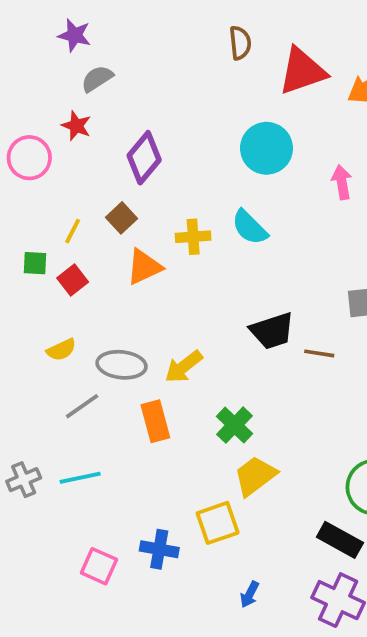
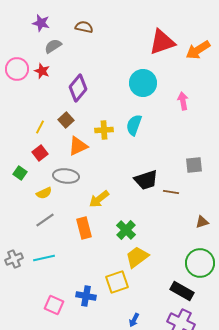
brown semicircle: (240, 43) -> (84, 27), moved, turned -72
pink circle: (29, 158) -> (17, 69), moved
cyan semicircle: (250, 227) -> (134, 125), turned 65
green square: (35, 263) -> (20, 173), moved, turned 32
yellow semicircle: (61, 350) -> (44, 193), moved
gray ellipse: (122, 365) -> (66, 176), moved

